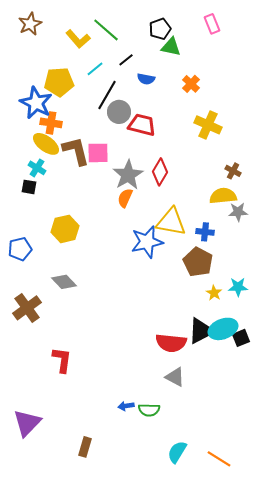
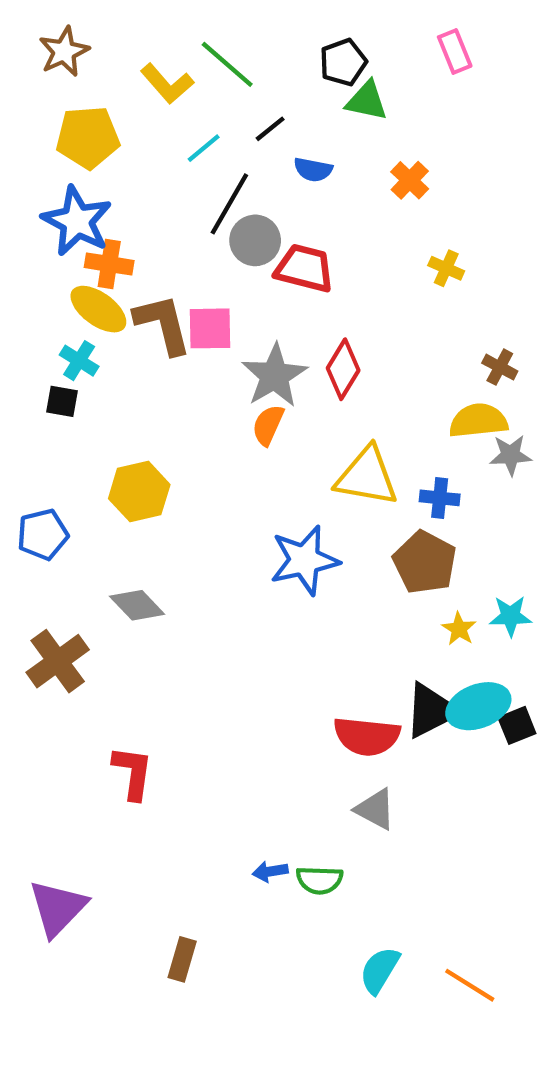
yellow pentagon: (59, 82) -> (88, 137), moved
yellow cross: (208, 125) -> (446, 268), size x0.6
blue star: (147, 242) -> (304, 560), moved

